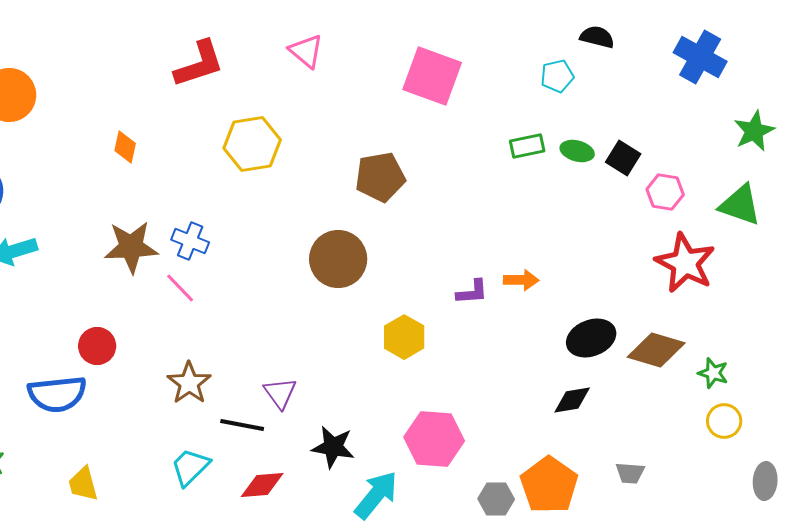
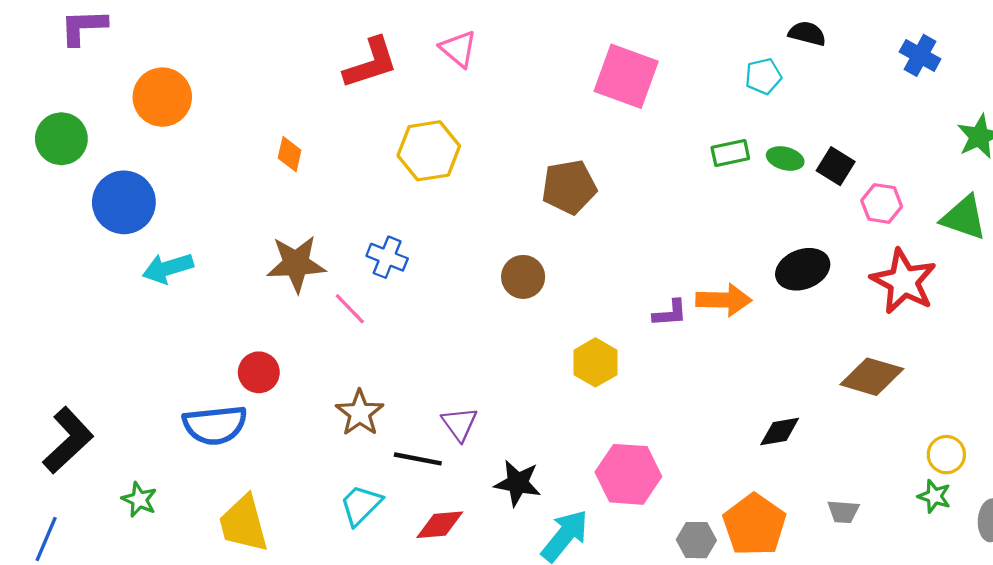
pink triangle: (306, 51) -> (458, 49), moved
blue cross: (700, 57) -> (920, 55), size x0.7
blue cross: (190, 241) -> (387, 257), moved
brown circle: (338, 259) -> (523, 277), size x0.7
orange arrow: (521, 280) -> (724, 300), size x1.4
black ellipse: (591, 338) -> (803, 269), moved
green star: (713, 373) -> (934, 496), moved
yellow trapezoid: (83, 484) -> (243, 524), size x1.5

